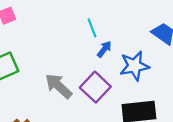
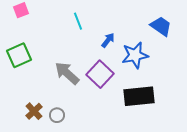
cyan line: (92, 28) -> (78, 21), moved

